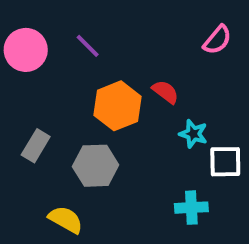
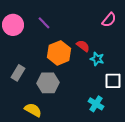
cyan star: (193, 134) -> (97, 59), moved
cyan cross: (191, 208) -> (96, 104), turned 35

